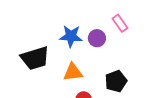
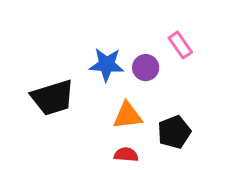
orange triangle: (73, 72) -> (128, 116), moved

